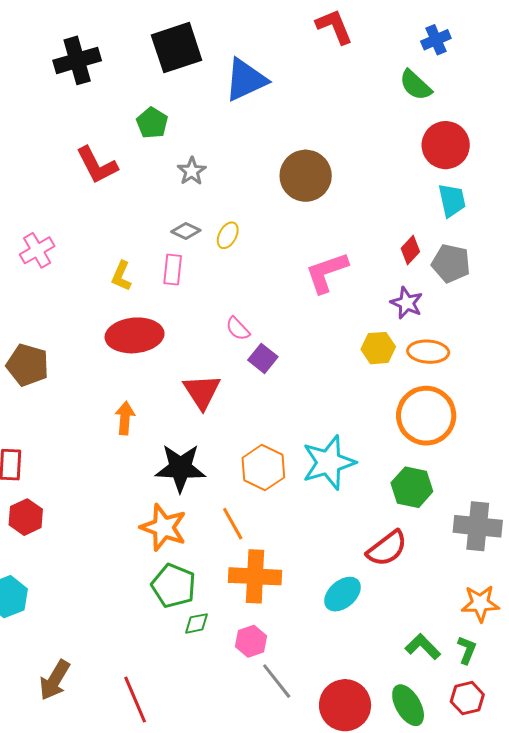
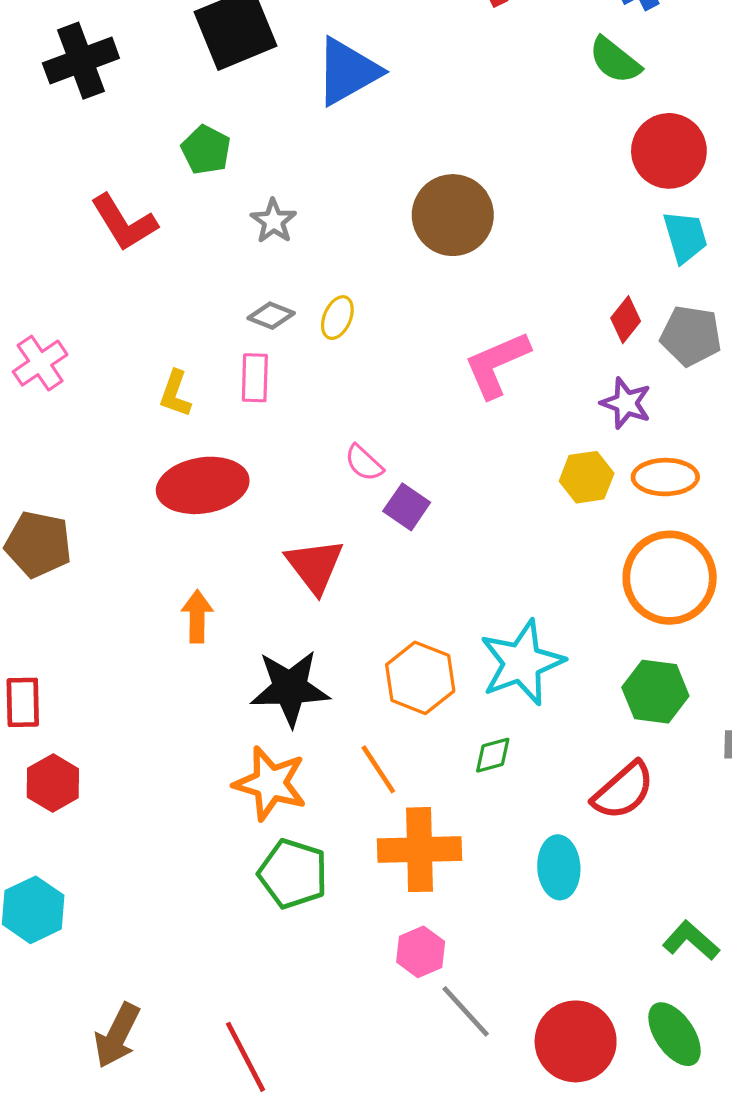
cyan ellipse: (342, 594) -> (559, 867), turned -48
green diamond: (196, 623) -> (493, 755), moved

